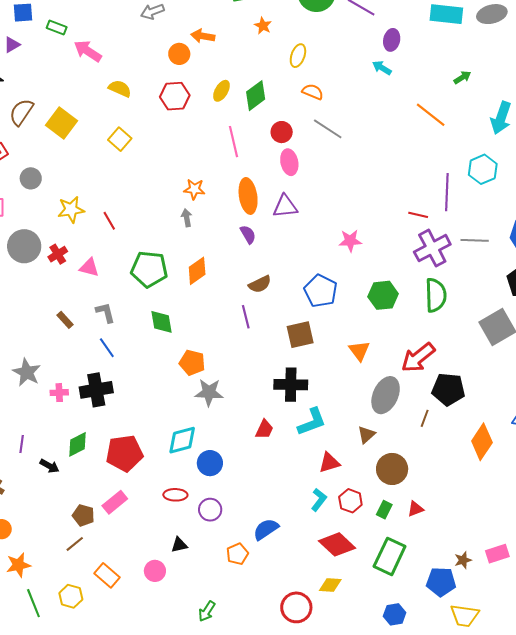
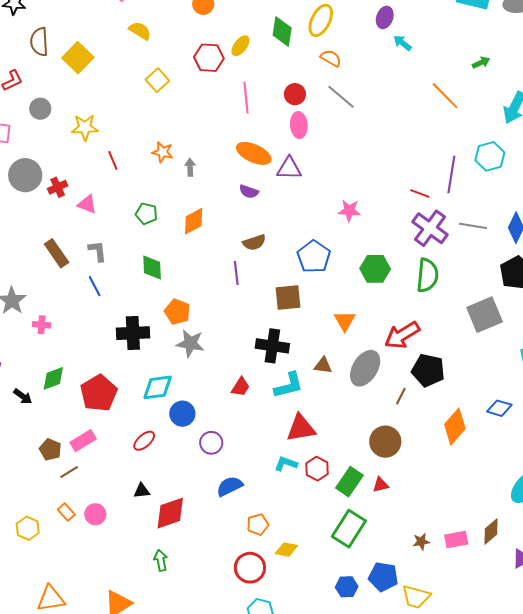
purple ellipse: (392, 40) -> (385, 17), moved
yellow ellipse: (298, 56) -> (321, 20), size x1.4
red hexagon: (175, 96) -> (209, 58), moved
green diamond: (256, 96) -> (282, 31), moved, turned -52
brown semicircle: (21, 112) -> (39, 42), turned -44
yellow square: (120, 139) -> (157, 80), moved
orange star: (194, 189) -> (163, 152), moved
orange ellipse: (248, 196) -> (254, 153), turned -64
yellow star: (71, 210) -> (85, 127), moved
purple semicircle: (248, 234) -> (249, 192), turned 132
purple cross: (432, 248) -> (430, 228), turned -33
green pentagon: (149, 269) -> (146, 214), size x0.6
brown rectangle: (65, 320) -> (57, 253), size x1.6
black cross: (96, 390) -> (133, 333), moved
brown triangle: (366, 435) -> (323, 365), moved, turned 42
red pentagon: (124, 453) -> (99, 393), turned -30
red triangle: (329, 463) -> (301, 428), size x1.4
brown circle: (392, 469) -> (385, 442), moved
red ellipse: (175, 495) -> (144, 441), turned -50
cyan L-shape: (319, 500) -> (286, 464), turned -115
purple circle: (210, 510) -> (211, 443), moved
green rectangle: (384, 510) -> (349, 482), size x1.6
brown line: (75, 544) -> (69, 472), moved
red diamond: (337, 544) -> (170, 513), moved, turned -69
orange pentagon: (237, 554) -> (258, 524), moved
pink circle: (155, 571) -> (95, 514), moved
orange rectangle: (107, 575) -> (66, 512), size x0.7
blue pentagon: (441, 582) -> (383, 577), moved
green arrow: (207, 611) -> (161, 560), turned 130

